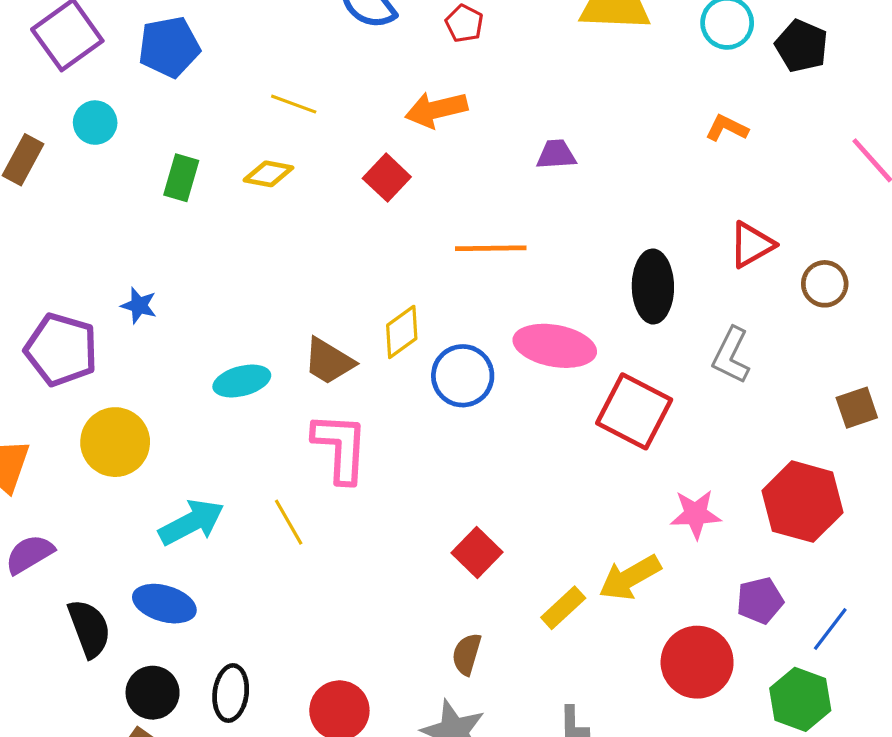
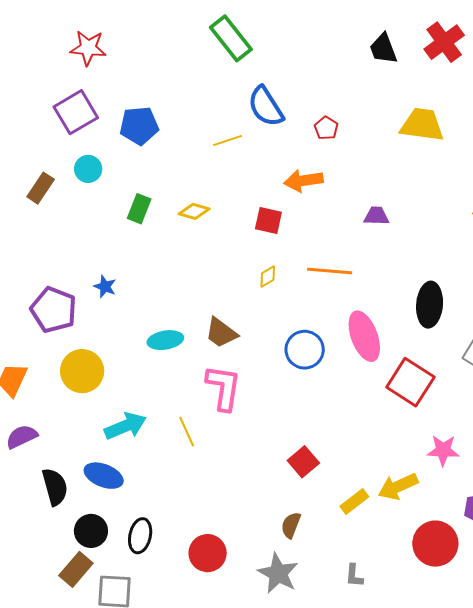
yellow line: (294, 104) -> (227, 140), moved, turned -44
red square: (387, 178) -> (268, 221), turned -36
yellow diamond: (402, 332) -> (268, 277), moved, size x0.7
pink ellipse: (555, 346) -> (364, 336), turned 54

